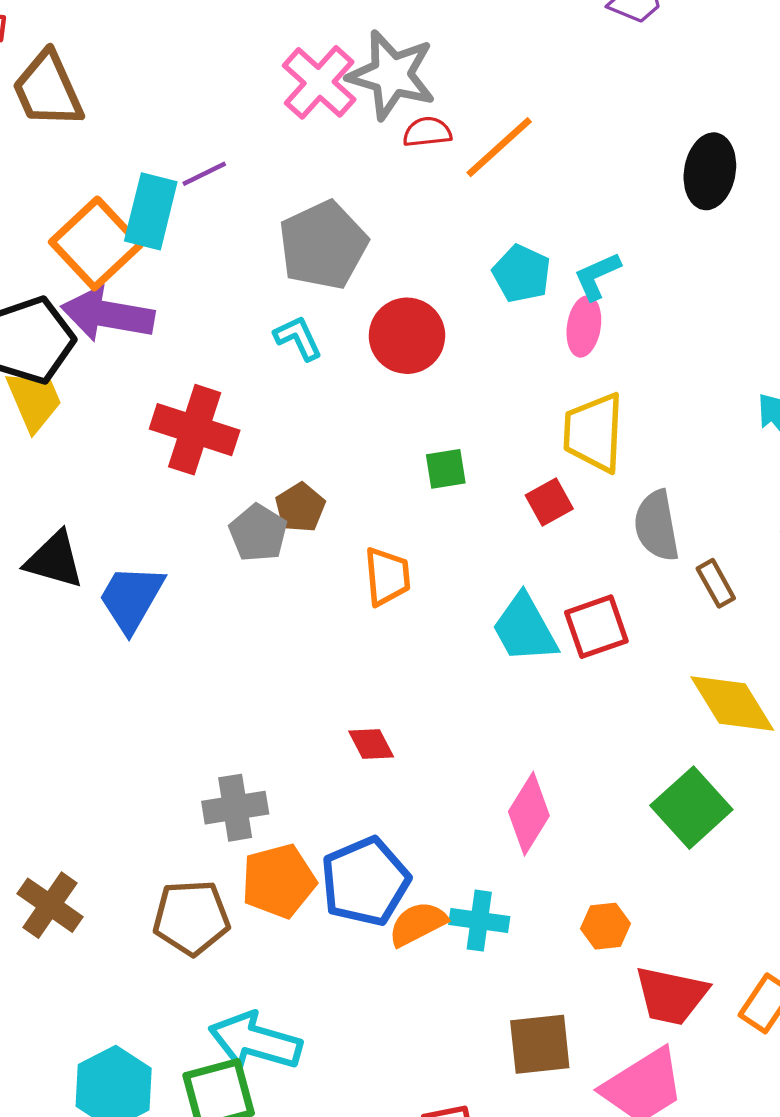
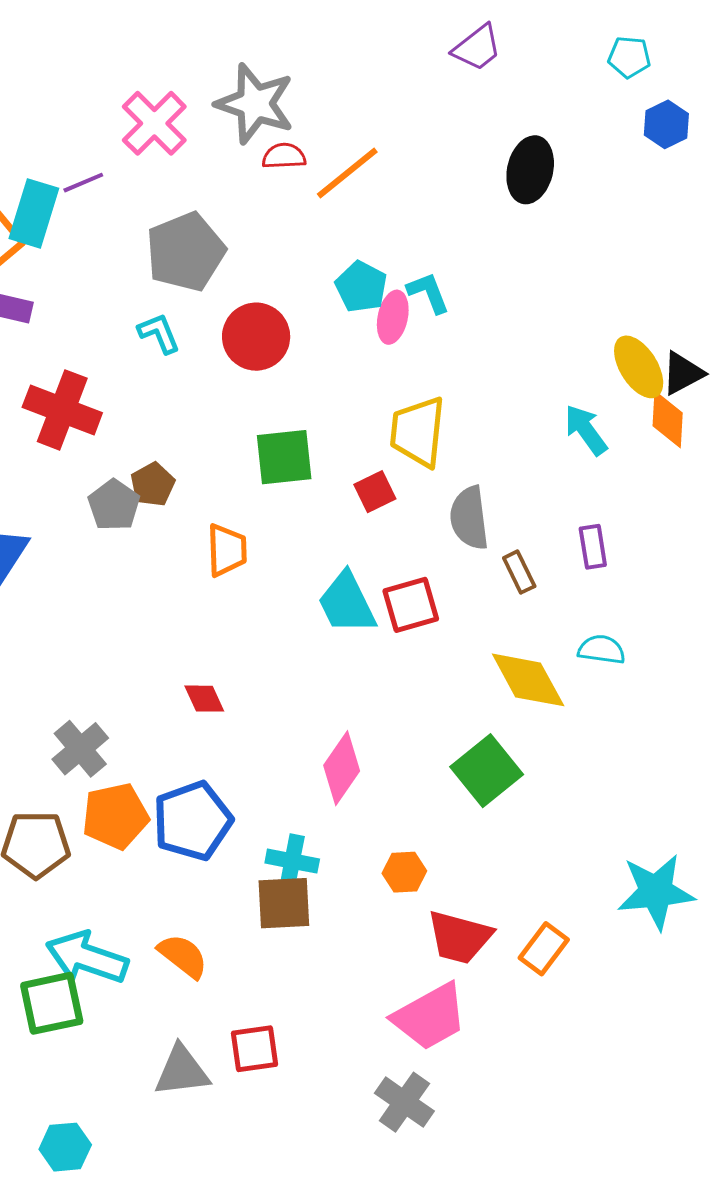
pink cross: (319, 82) -> (154, 123), moved
black ellipse: (710, 171) -> (530, 170), moved
cyan L-shape: (597, 276) -> (428, 293), turned 90
pink ellipse: (584, 326) -> (393, 317), moved
green square: (446, 469) -> (284, 457), size x1.6
gray cross: (235, 808) -> (80, 749), turned -34
orange semicircle: (418, 924) -> (183, 956), moved, turned 62
brown square: (540, 1044) -> (284, 903), moved

